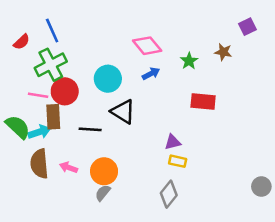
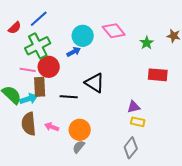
blue line: (52, 30) -> (39, 19), turned 72
blue arrow: (151, 74) -> (74, 52), moved
cyan circle: (108, 79) -> (83, 36), moved

